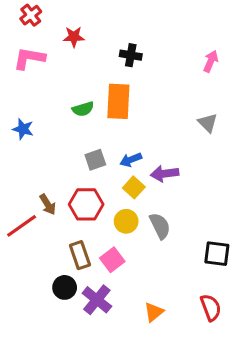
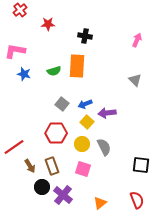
pink L-shape: (29, 58) -> (15, 51), moved
blue star: (23, 129) -> (24, 74), moved
gray square: (95, 160) -> (62, 104), turned -32
brown arrow: (48, 204) -> (30, 166), moved
pink square: (112, 260) -> (83, 169), moved, turned -35

